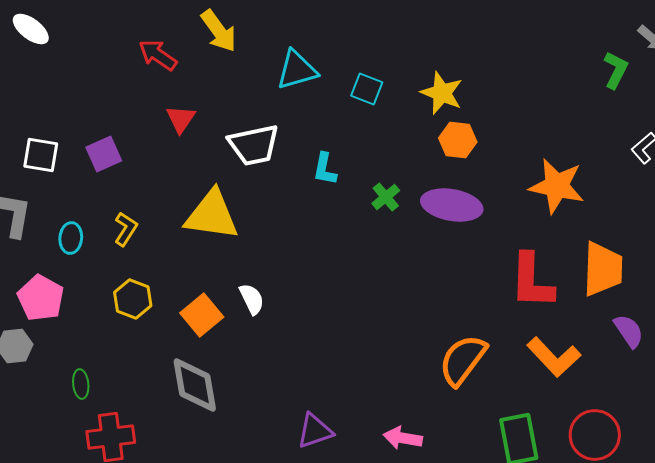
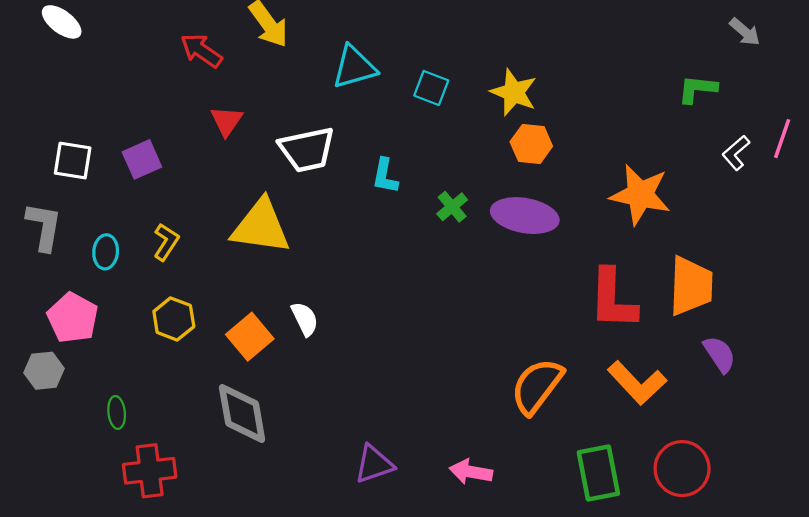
green L-shape: (616, 70) -> (697, 89), moved, turned -111

